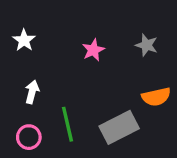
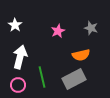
white arrow: (32, 92) -> (20, 57), size x1.6
orange semicircle: (156, 97) -> (81, 55), moved

